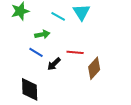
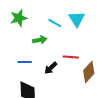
blue line: (36, 52) -> (25, 62), moved, turned -32

